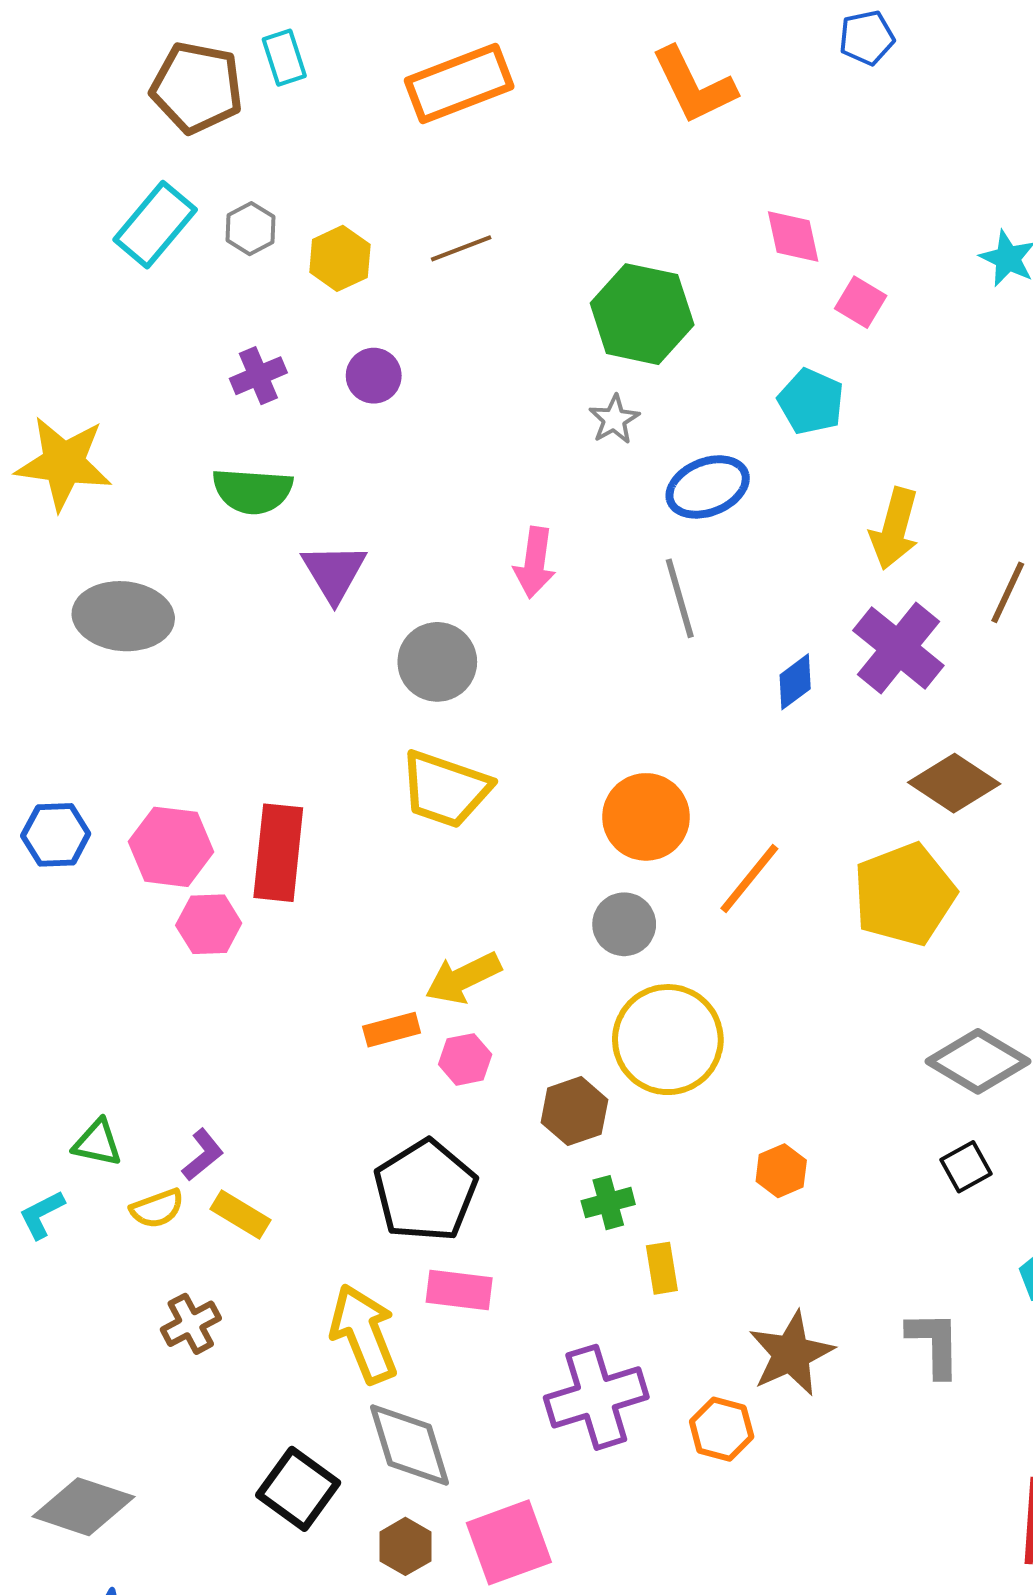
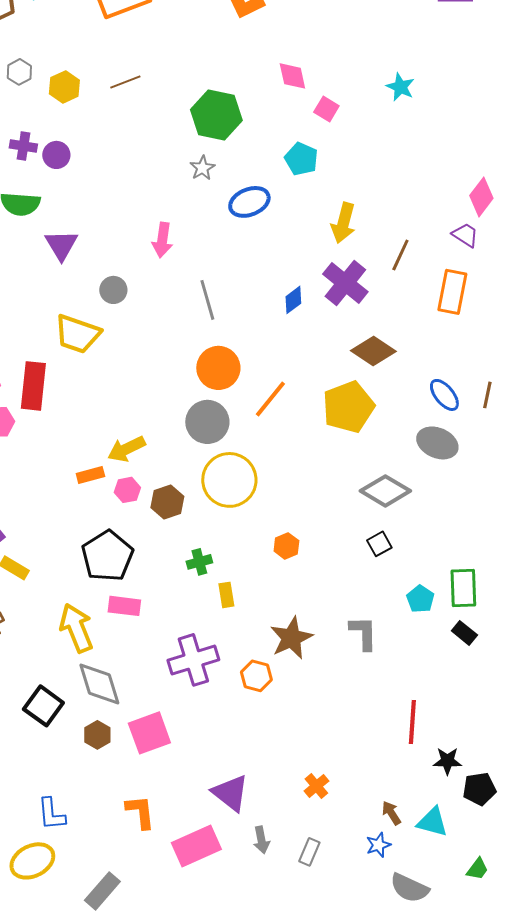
purple cross: (258, 376) -> (23, 146), turned 32
purple circle: (374, 376) -> (56, 155), moved
gray line: (680, 598) -> (207, 300), moved
gray circle: (437, 662) -> (113, 290), size x0.7
yellow trapezoid: (445, 789) -> (77, 334), moved
gray circle: (624, 924) -> (207, 422), size x1.4
brown hexagon: (574, 1111) -> (167, 502), moved

